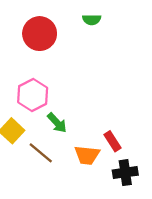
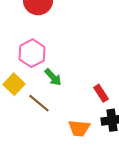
orange trapezoid: (87, 155) -> (79, 128), moved

